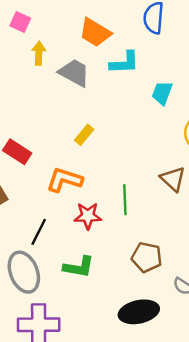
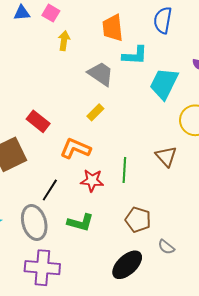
orange trapezoid: (95, 33) -> (113, 28), turned 48
gray trapezoid: (74, 73) -> (101, 74), moved
cyan trapezoid: (162, 93) -> (164, 84), size x1.6
black ellipse: (139, 312) -> (127, 265), turned -36

